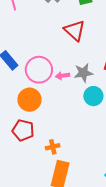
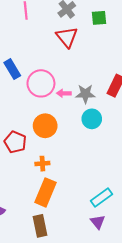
red triangle: (75, 30) -> (67, 37), moved
orange circle: (29, 100) -> (45, 126), moved

